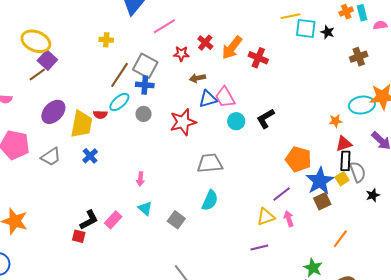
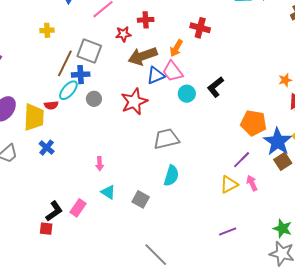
red cross: (205, 43) -> (146, 20), turned -35
orange arrow: (232, 48) -> (176, 48), moved, size x0.7
brown arrow: (197, 78) -> (143, 56), size x1.8
blue cross: (145, 85) -> (81, 75), moved
purple line: (259, 247) -> (228, 232), moved

